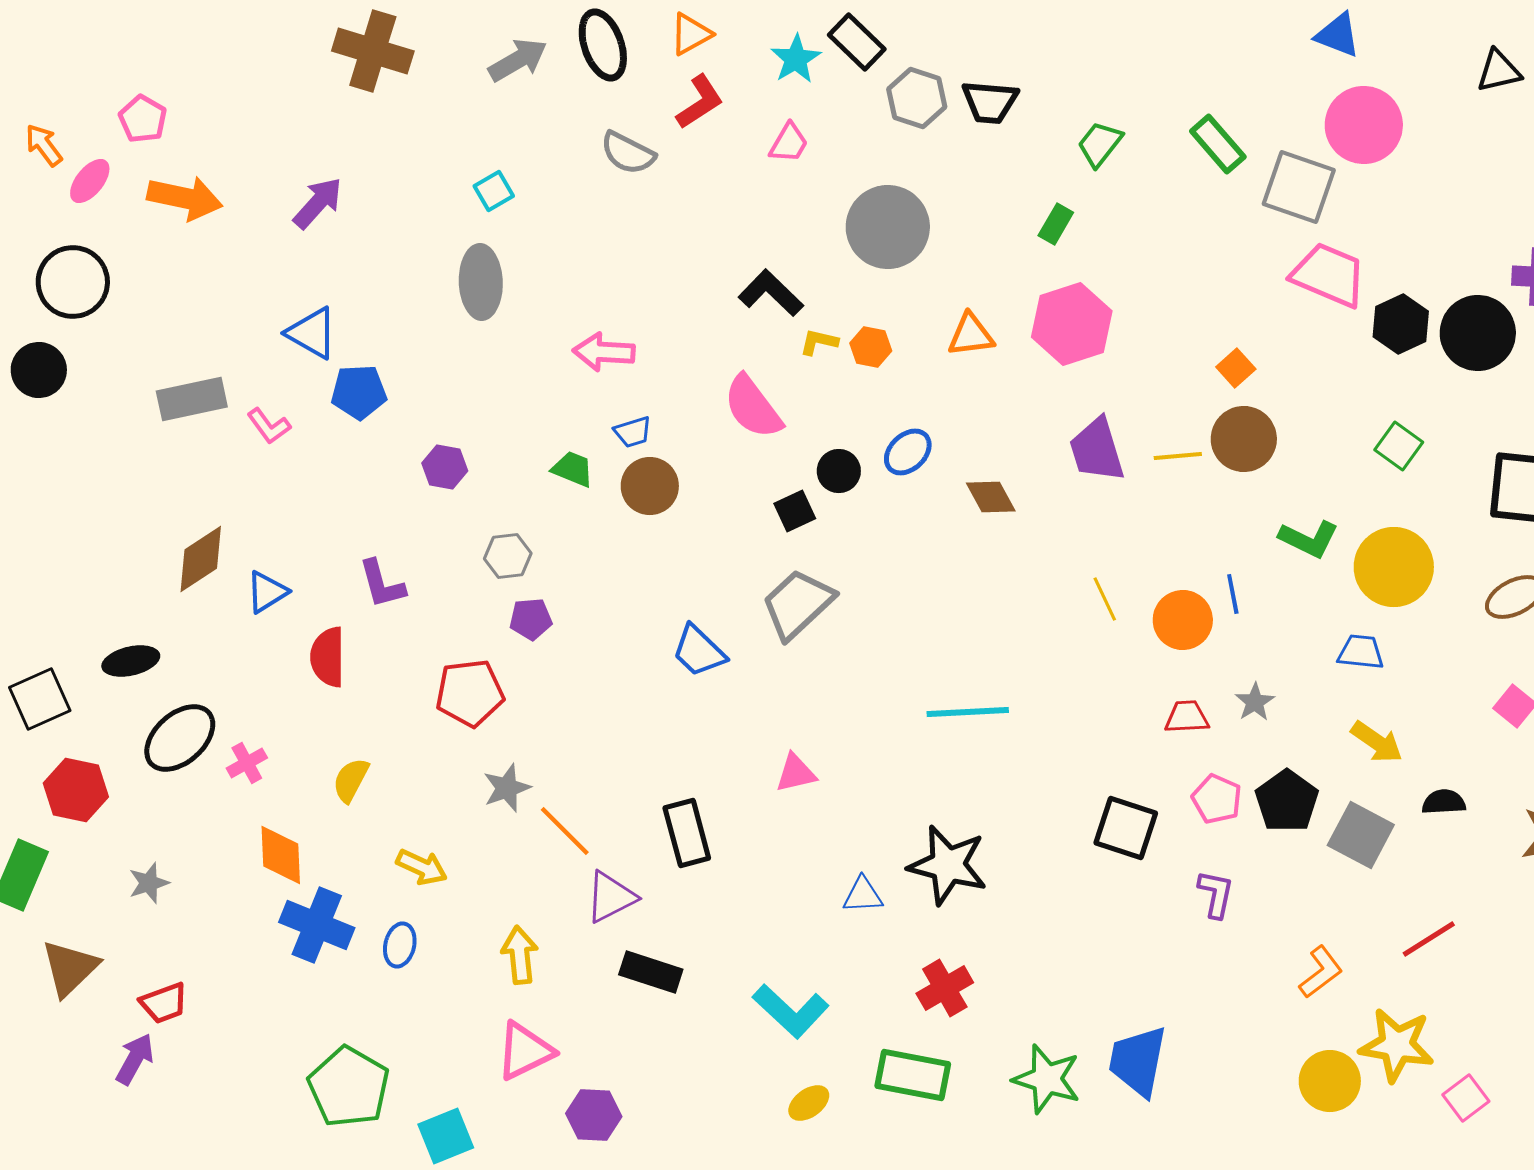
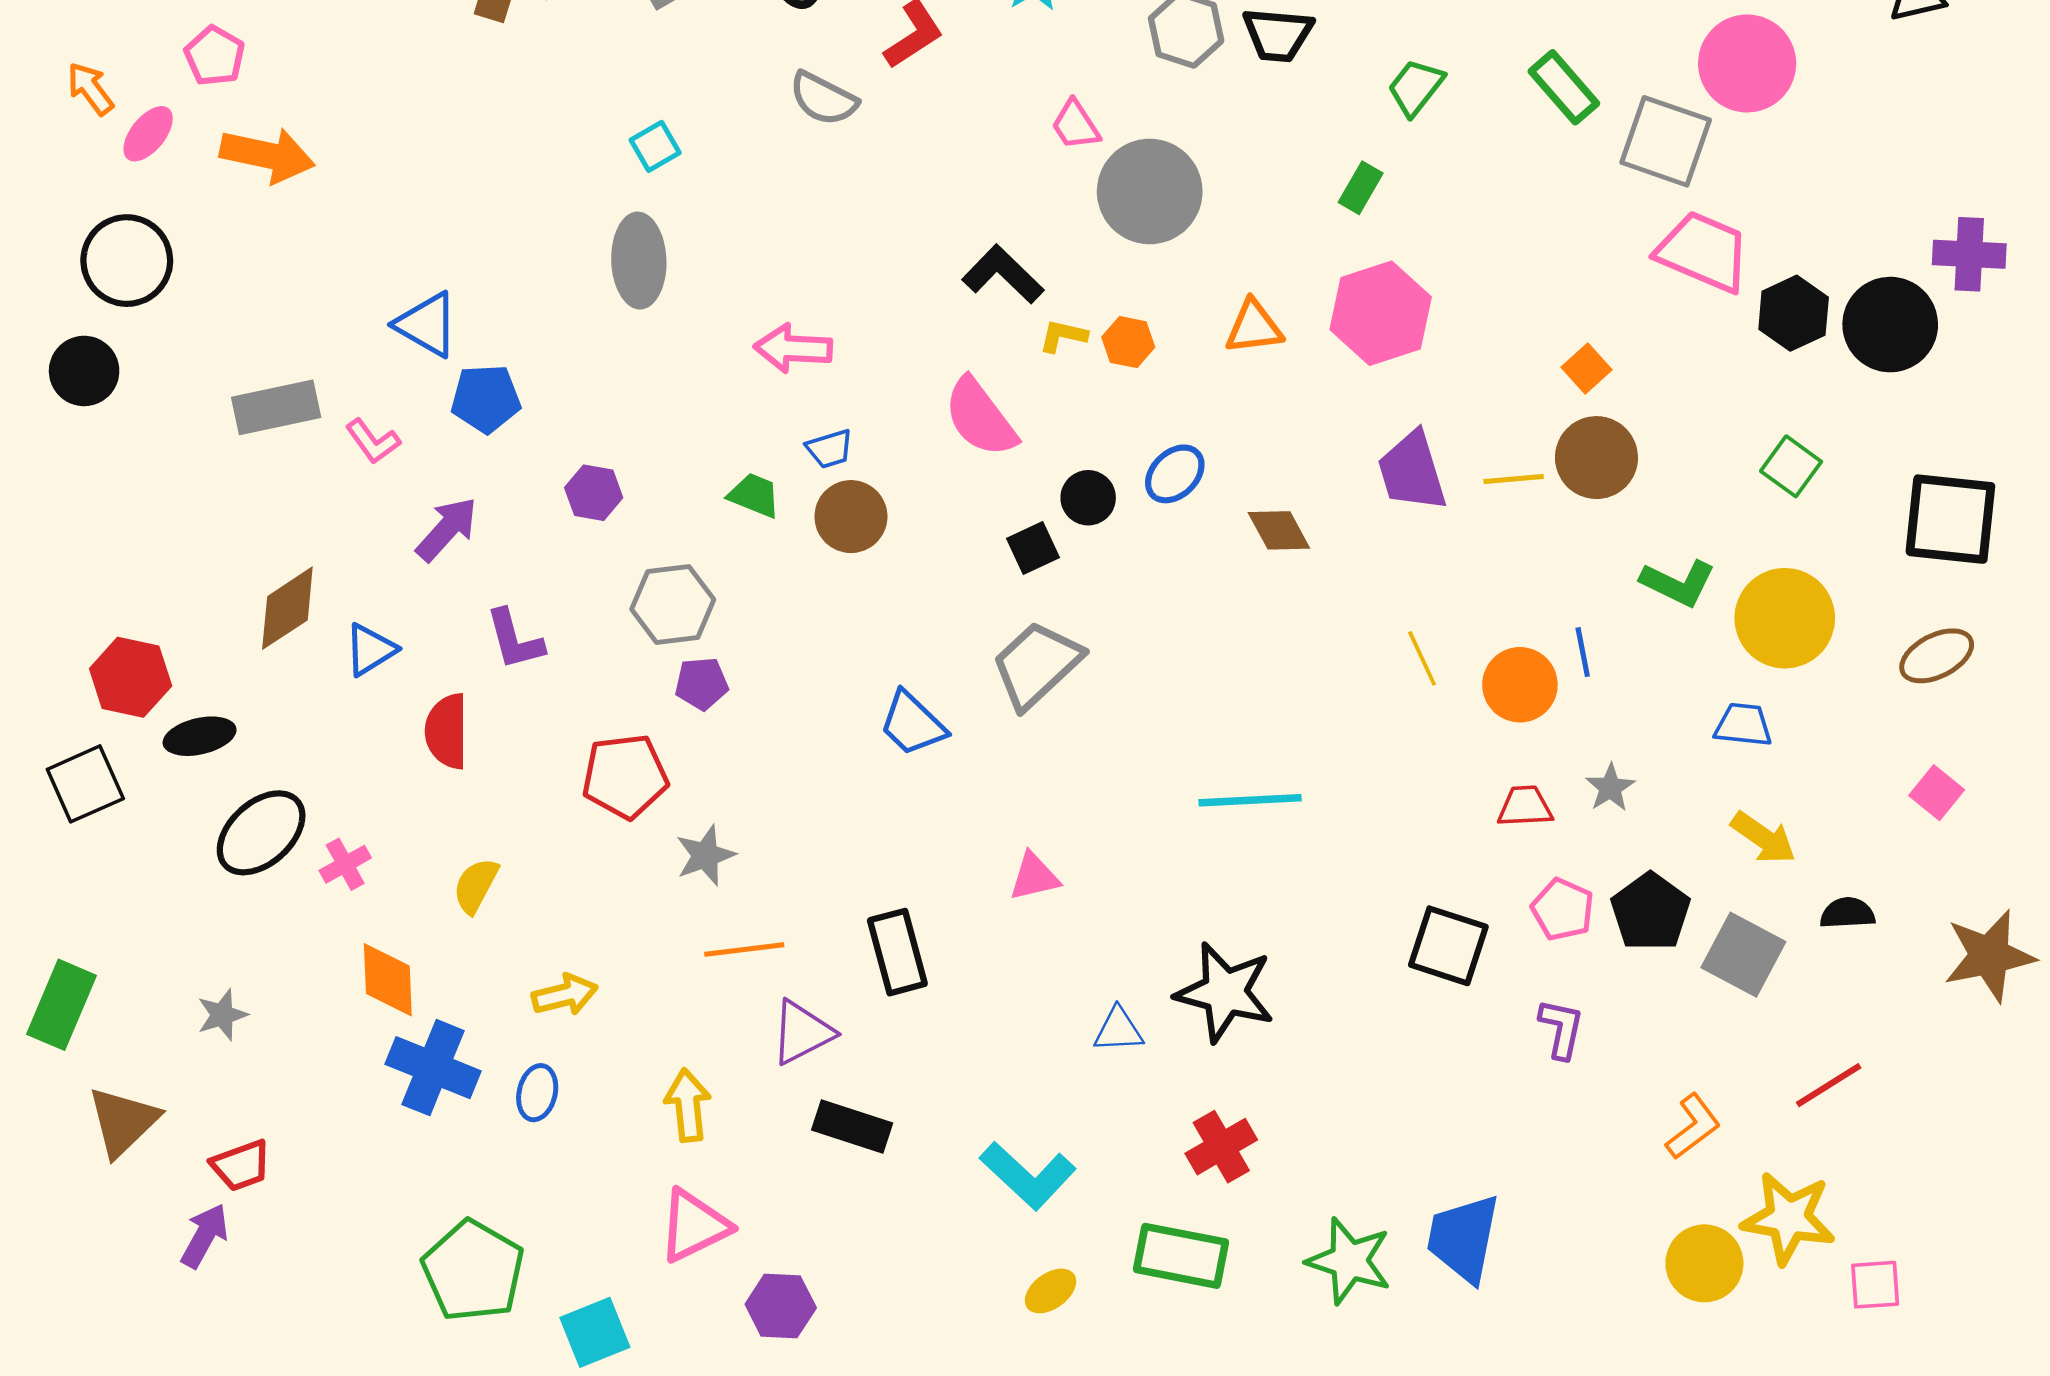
pink trapezoid: (789, 143) -> (1076, 125), moved, turned 117
purple arrow: (318, 203) -> (447, 529), moved
gray hexagon: (508, 556) -> (673, 604), size x1.4
gray star: (507, 788) -> (705, 855), moved
red hexagon: (76, 790) -> (131, 677), moved
orange line: (565, 831) -> (744, 950), turned -52
yellow arrow: (422, 867) -> (565, 995), turned -39
pink square: (1466, 1098) -> (1875, 1285), turned 33

